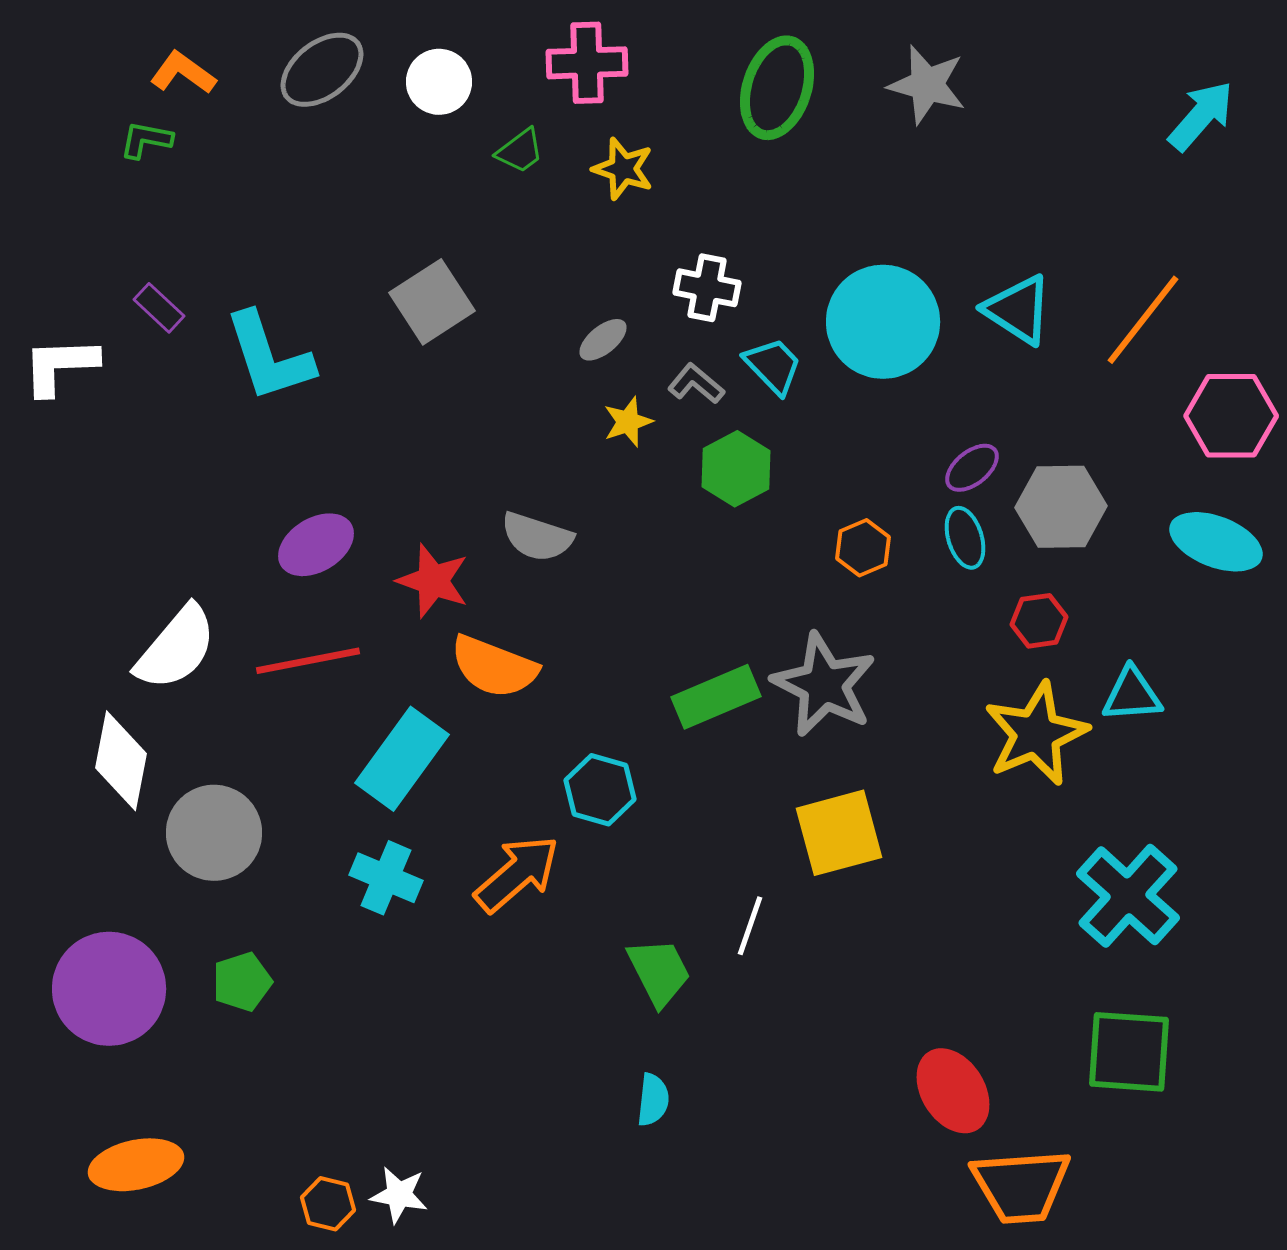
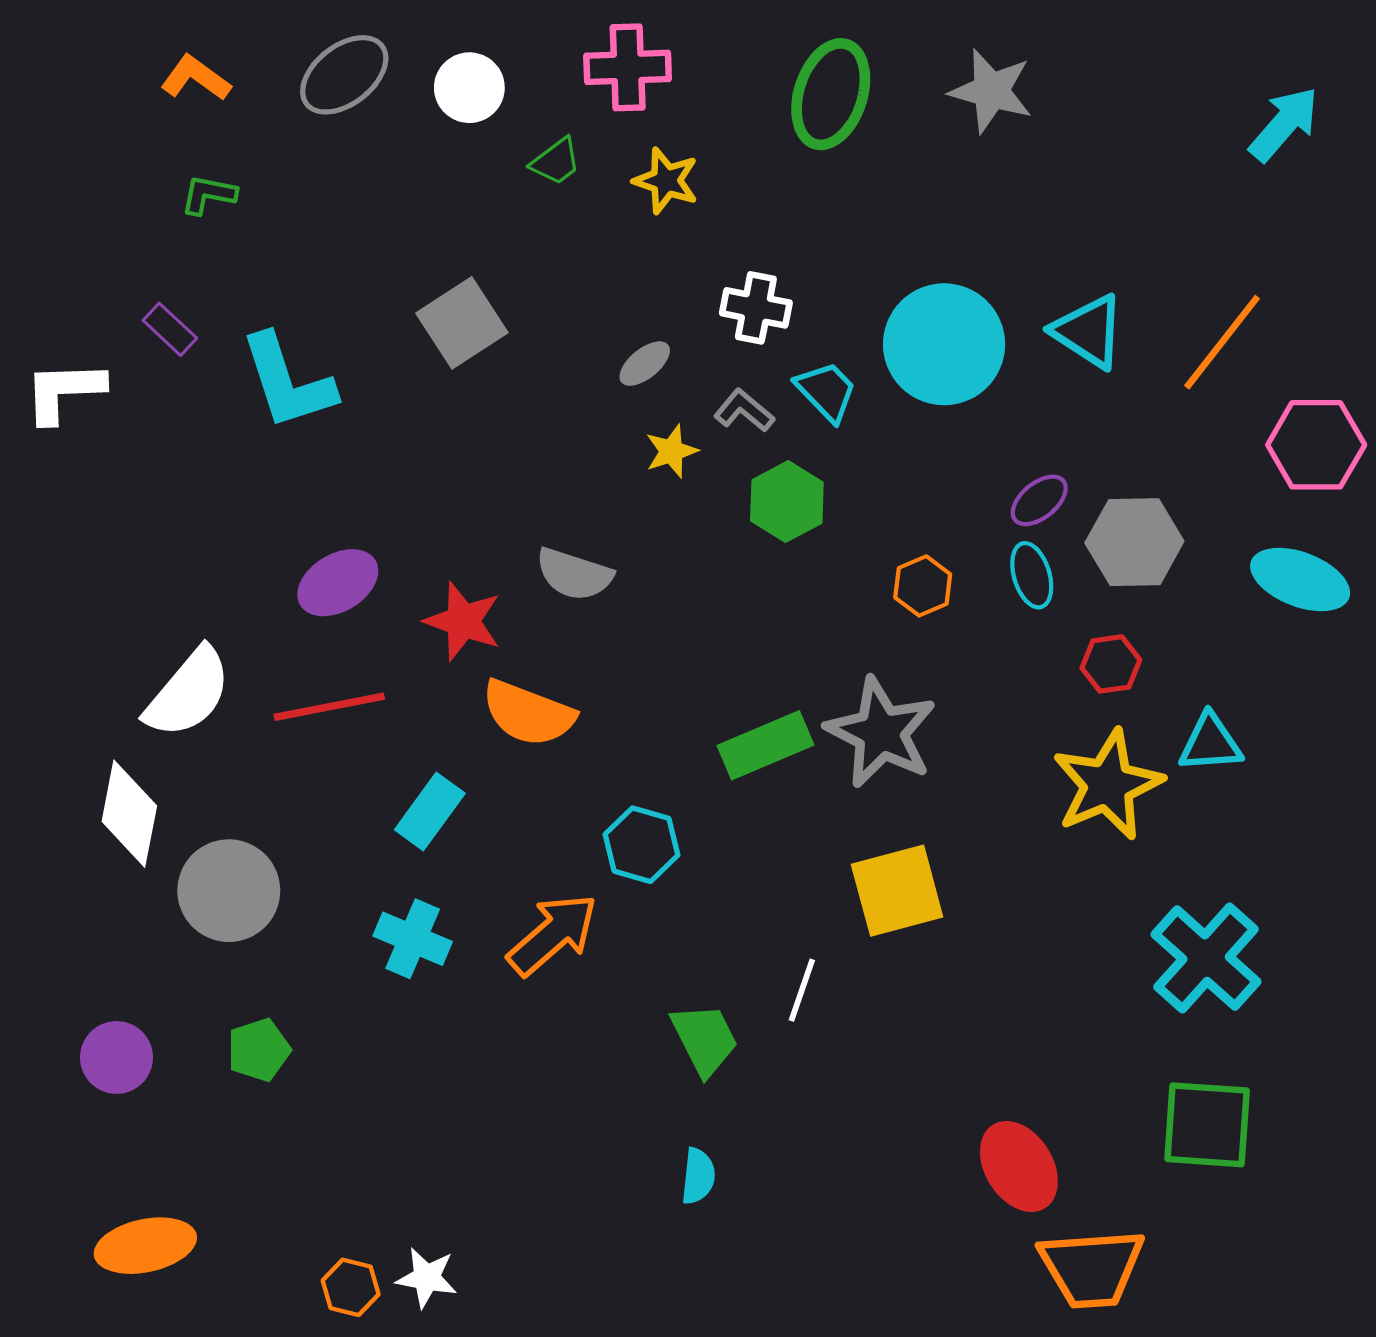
green L-shape: (146, 140) -> (208, 195), moved
cyan rectangle: (402, 759) -> (430, 812), size x0.7
purple circle: (109, 989) -> (117, 1057), size x0.6

